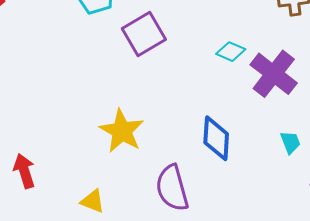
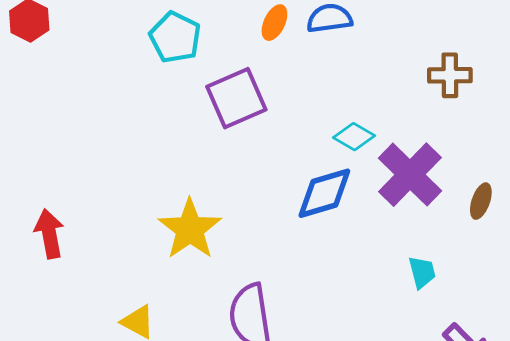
blue diamond: (216, 138) -> (324, 193), moved, turned 63
red arrow: (24, 171) -> (49, 234), moved

